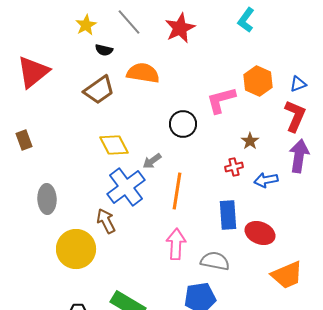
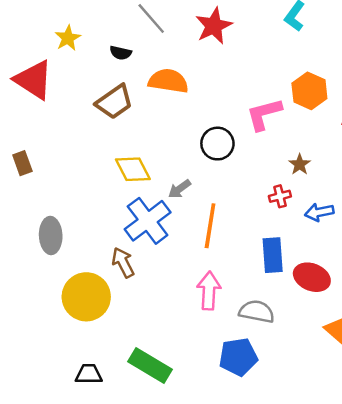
yellow star: (86, 25) -> (68, 38), moved
red triangle: (33, 72) -> (34, 80), turned -48

